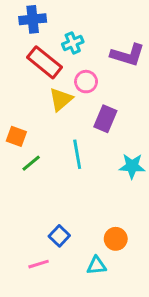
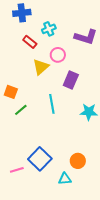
red rectangle: (45, 62) -> (30, 42), size x0.6
blue square: (59, 236) -> (40, 159), size x1.6
pink line: (39, 264) -> (17, 170), moved

